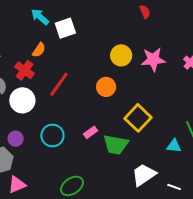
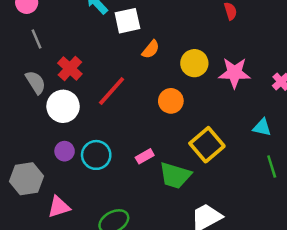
orange semicircle: (39, 50) -> (151, 49), moved
purple circle: (16, 139) -> (65, 151), moved
cyan triangle: (174, 146) -> (262, 127), moved
pink triangle: (17, 185) -> (59, 207), moved

